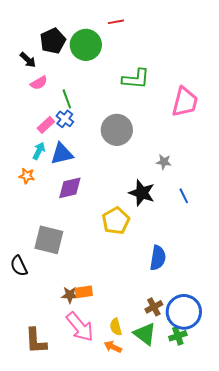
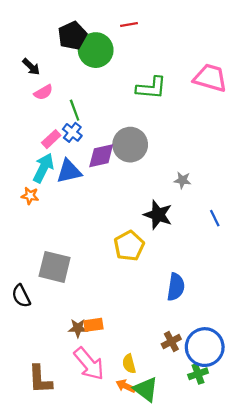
black pentagon: (53, 41) -> (72, 36), moved
pink trapezoid: (185, 102) -> (210, 78), moved, turned -88
cyan arrow: (39, 151) -> (43, 168), size x1.5
purple diamond: (70, 188) -> (101, 156), moved
blue line: (184, 196) -> (215, 218), moved
green triangle: (145, 334) -> (146, 389), moved

